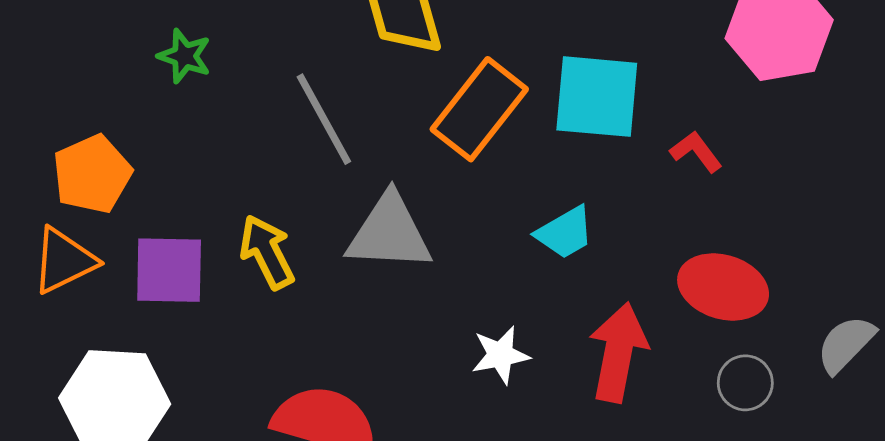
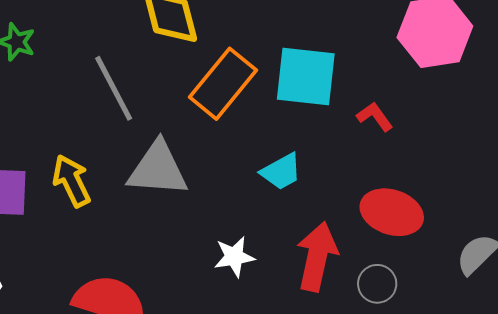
gray circle: (745, 383) -> (377, 284), moved

